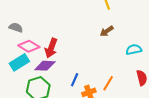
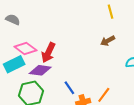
gray semicircle: (16, 28) -> (13, 20), moved
blue line: (75, 80) -> (69, 88), turned -64

